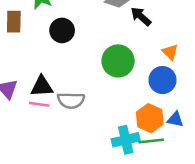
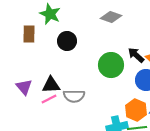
black arrow: (141, 16) -> (136, 55), moved
pink line: (39, 104) -> (49, 99), turned -35

